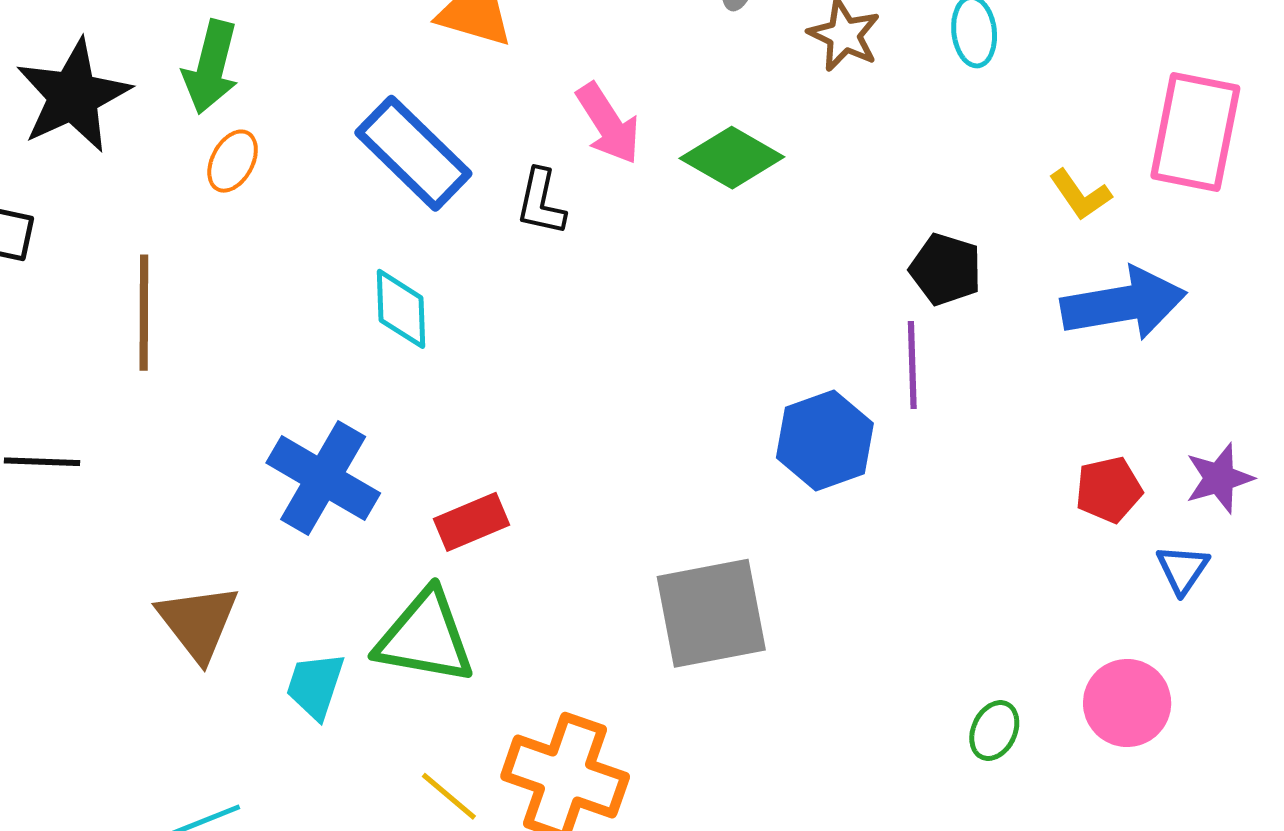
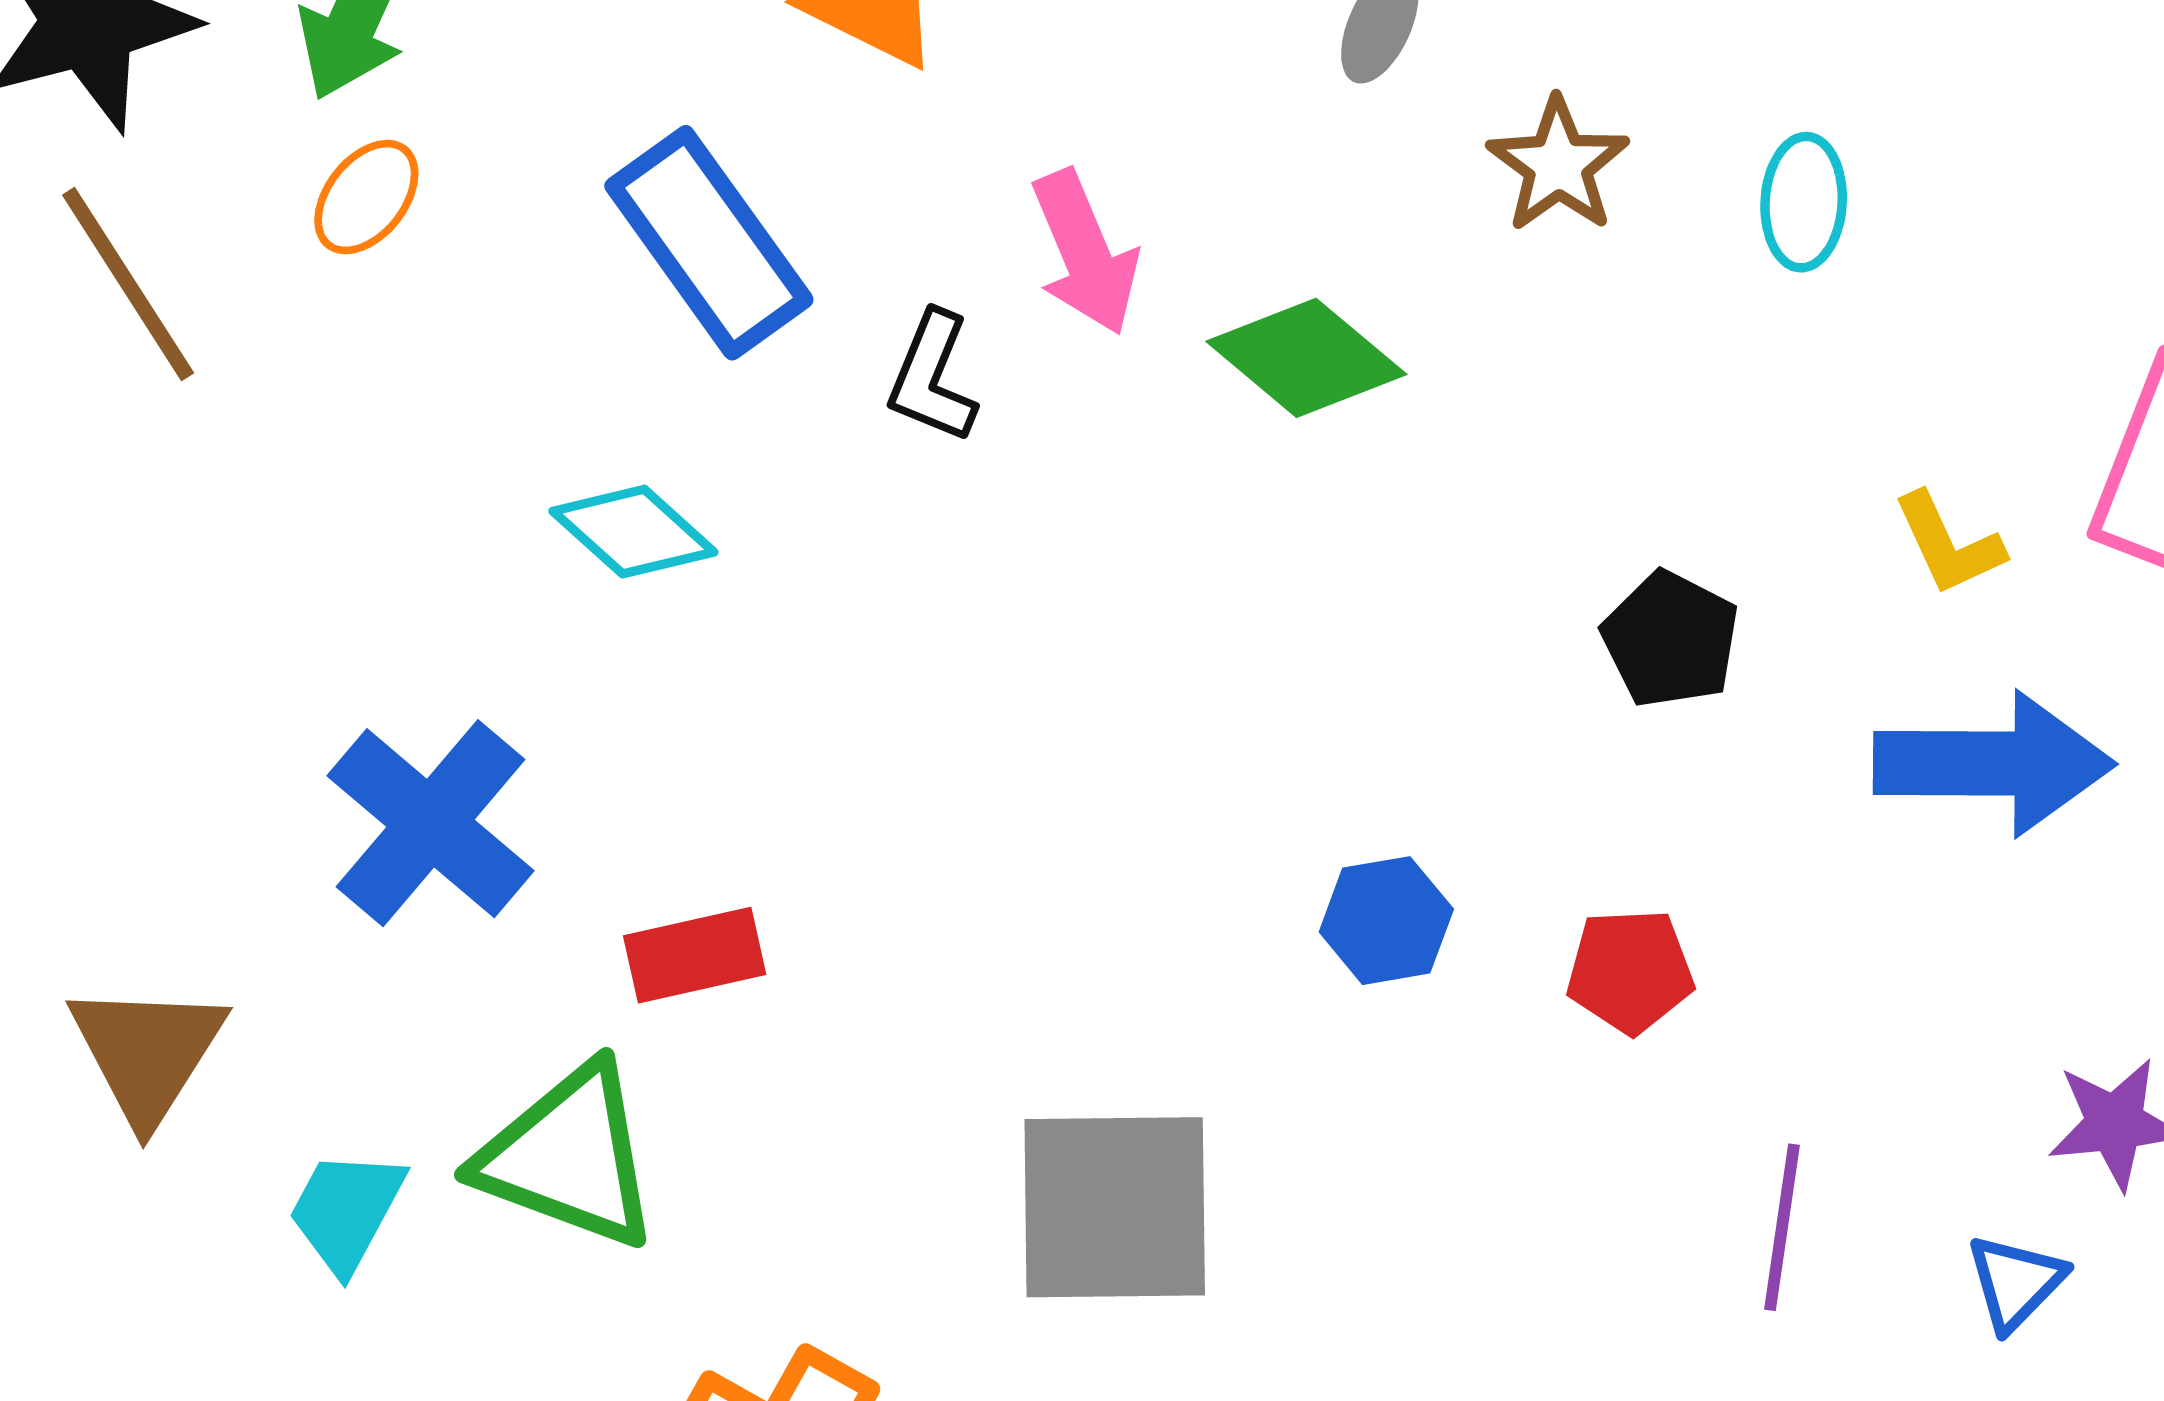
cyan diamond: (401, 309) -> (633, 532), turned -56
brown line: (144, 313) -> (128, 284), moved, turned -43
purple line: (912, 365) -> (1782, 1227), moved
blue hexagon: (825, 440) -> (1386, 921), size x0.7
red pentagon: (1109, 490) -> (1630, 971), moved

